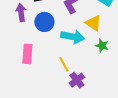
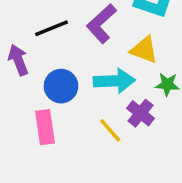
blue circle: (44, 22) -> (61, 86), moved
purple cross: (77, 80) -> (141, 113), moved

